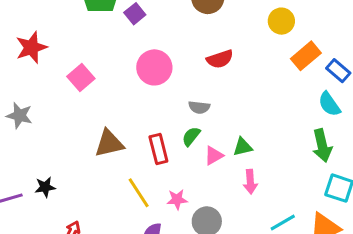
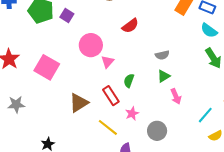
pink square: (81, 78) -> (47, 67), size x1.4
gray semicircle: (199, 107) -> (162, 55), moved
pink triangle: (214, 156) -> (108, 62), moved
pink star: (177, 199) -> (132, 114), moved

